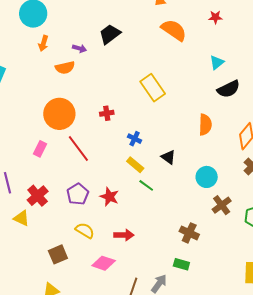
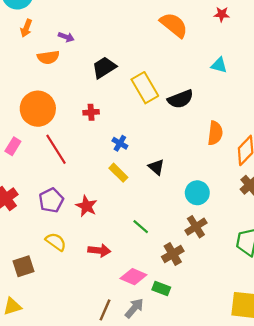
black trapezoid: (110, 34) -> (104, 67), moved
cyan triangle: (217, 62) -> (219, 65), turned 49
black semicircle: (229, 89) -> (180, 99), moved
orange semicircle: (205, 125) -> (215, 133), moved
green line: (146, 185) -> (141, 227), moved
brown cross: (222, 205) -> (196, 227), moved
brown cross: (189, 233) -> (173, 254), turned 30
pink diamond: (104, 263) -> (133, 277), moved

